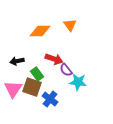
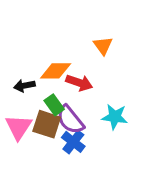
orange triangle: (70, 25) -> (103, 46), moved
orange diamond: (40, 31) -> (56, 71), moved
purple semicircle: (66, 70) -> (70, 120), moved, size x1.5

